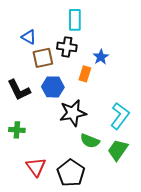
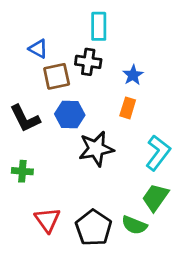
orange rectangle: (85, 74) -> (128, 108), moved
green semicircle: (90, 141) -> (134, 225), moved

